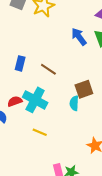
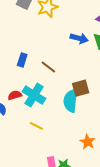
blue arrow: (79, 37) -> (79, 38), turned 138
cyan semicircle: (74, 103) -> (71, 101), size x1.6

